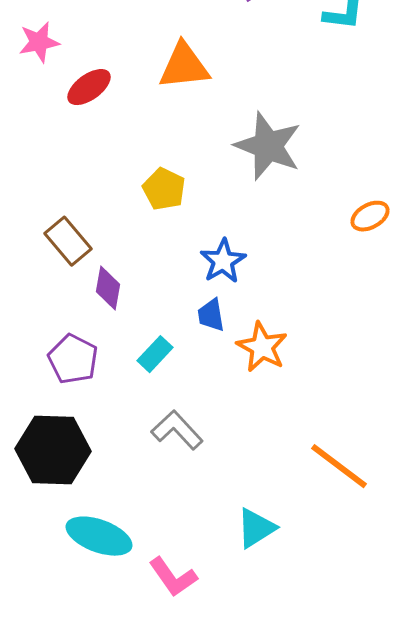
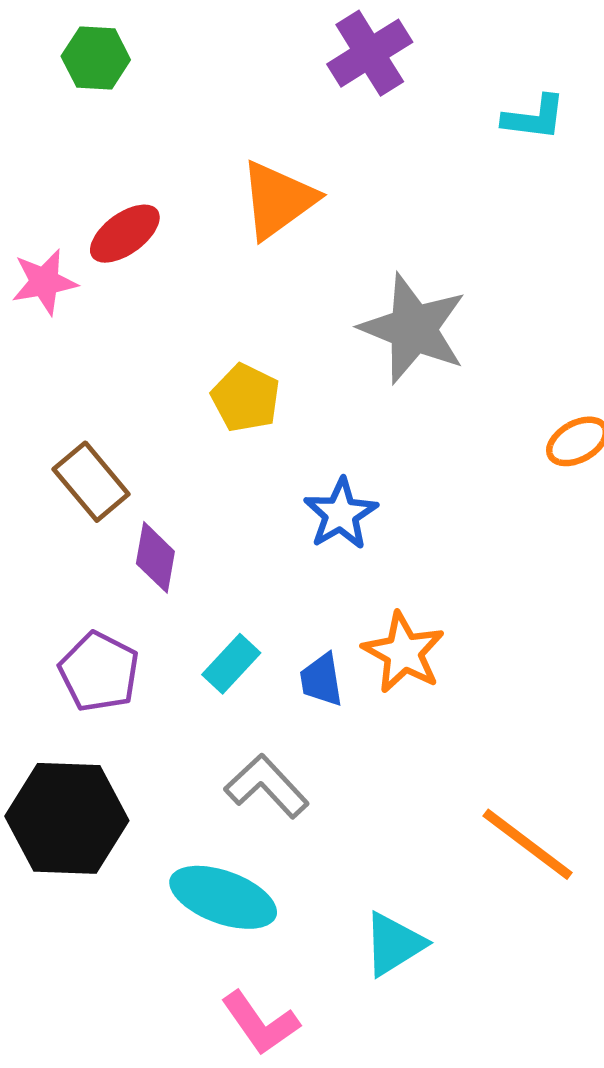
pink star: (39, 42) -> (44, 282), moved
orange triangle: (184, 66) -> (278, 200), turned -30
blue trapezoid: (211, 315) -> (321, 680), moved
cyan ellipse: (99, 536) -> (223, 897), moved

